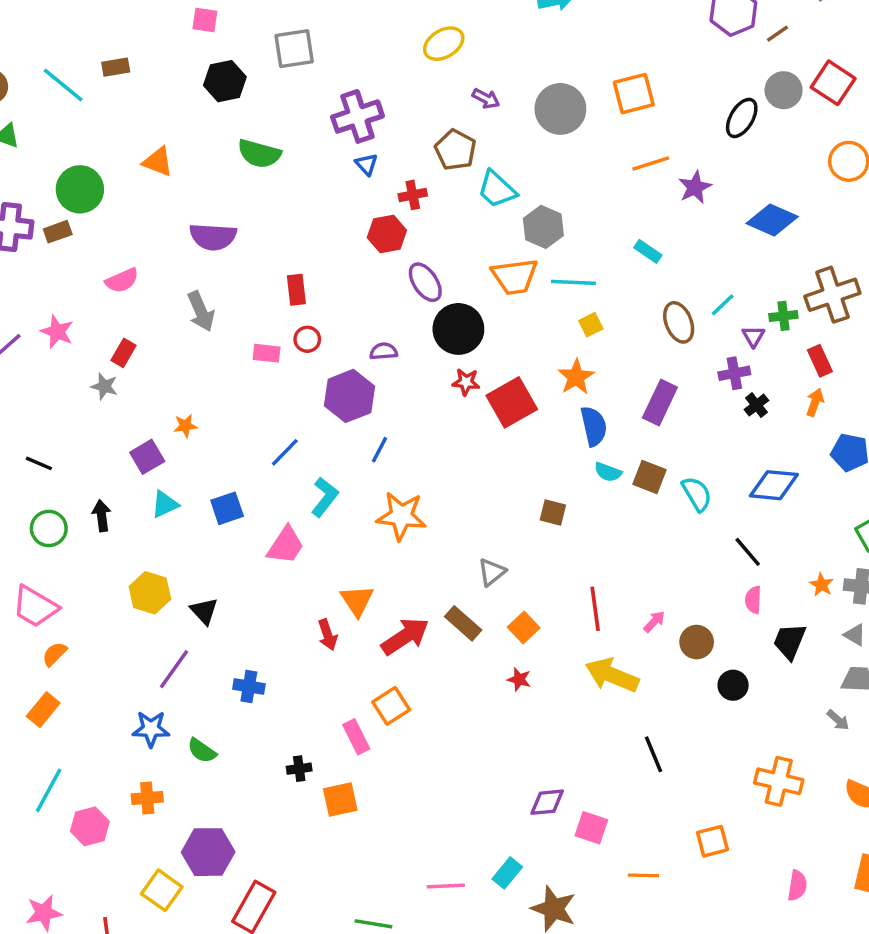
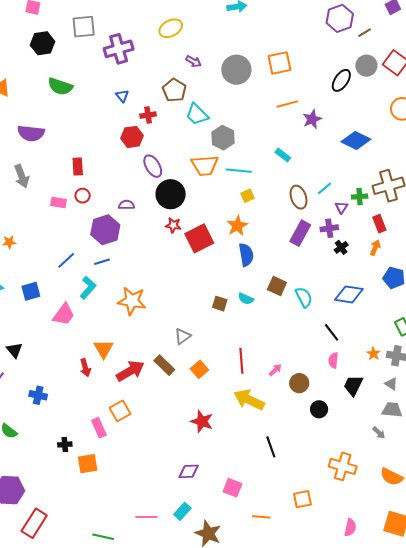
purple cross: (357, 116) -> (119, 49), moved
purple rectangle: (660, 403) -> (300, 233), moved
blue line: (379, 450) -> (102, 262), moved, turned 42
cyan semicircle: (608, 472) -> (246, 299), moved
red star: (519, 679) -> (202, 421), moved, size x1.6
purple diamond: (547, 802) -> (189, 471), moved

